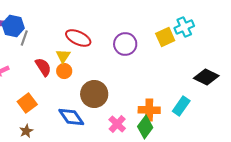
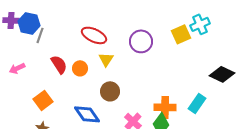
yellow triangle: (63, 56) -> (106, 59), moved
brown circle: (94, 94) -> (110, 91), size x0.7

